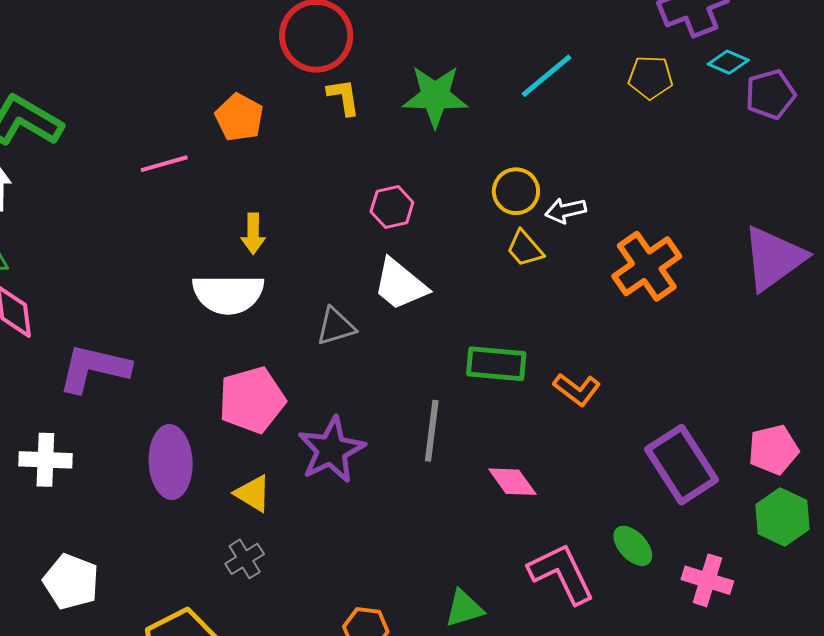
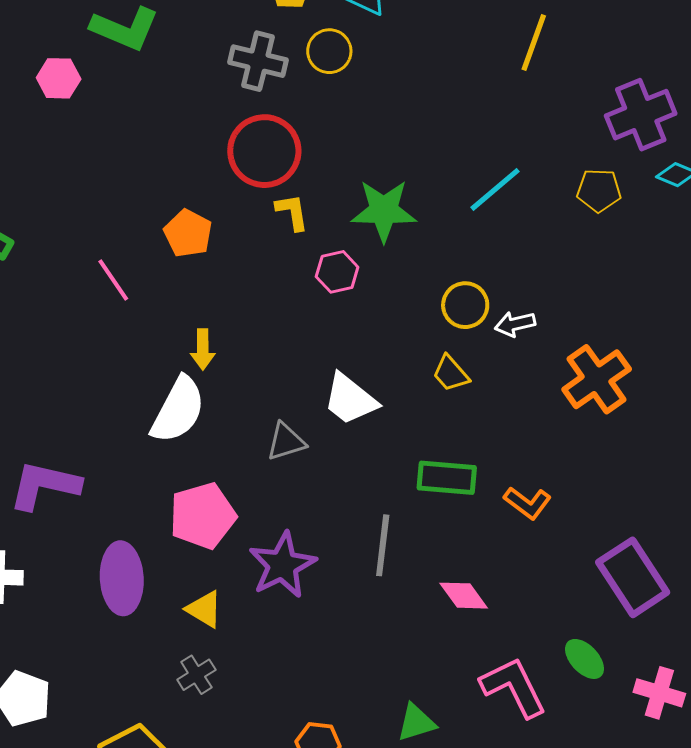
pink line: (164, 164) -> (113, 280), turned 72
pink hexagon: (392, 207) -> (337, 272), moved
yellow trapezoid: (525, 249) -> (451, 373), moved
white semicircle: (228, 294) -> (178, 410), turned -62

